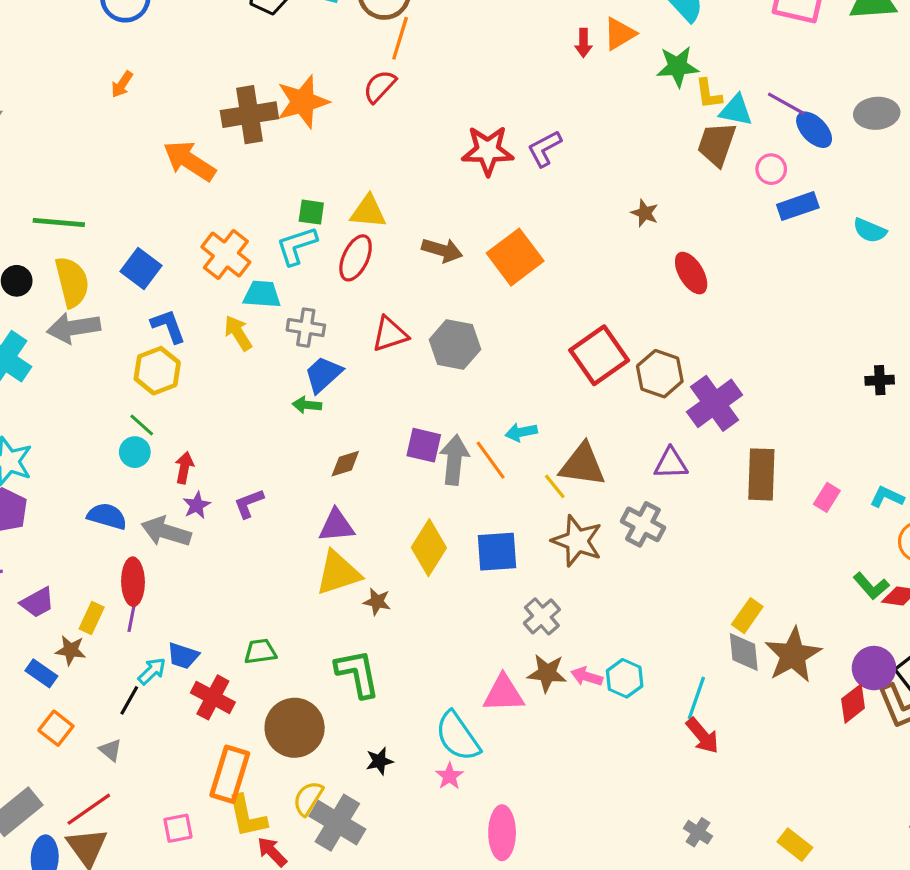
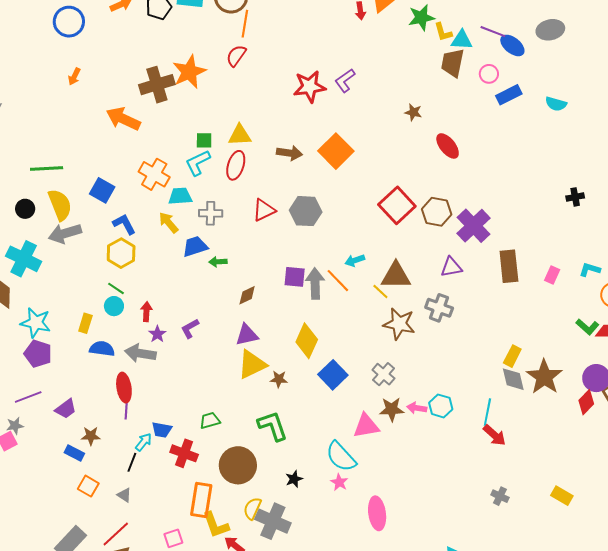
blue trapezoid: (323, 374) -> (195, 246), moved, turned 32
blue square: (497, 552) -> (333, 375), moved, turned -32
yellow rectangle: (92, 618) -> (85, 323), moved

